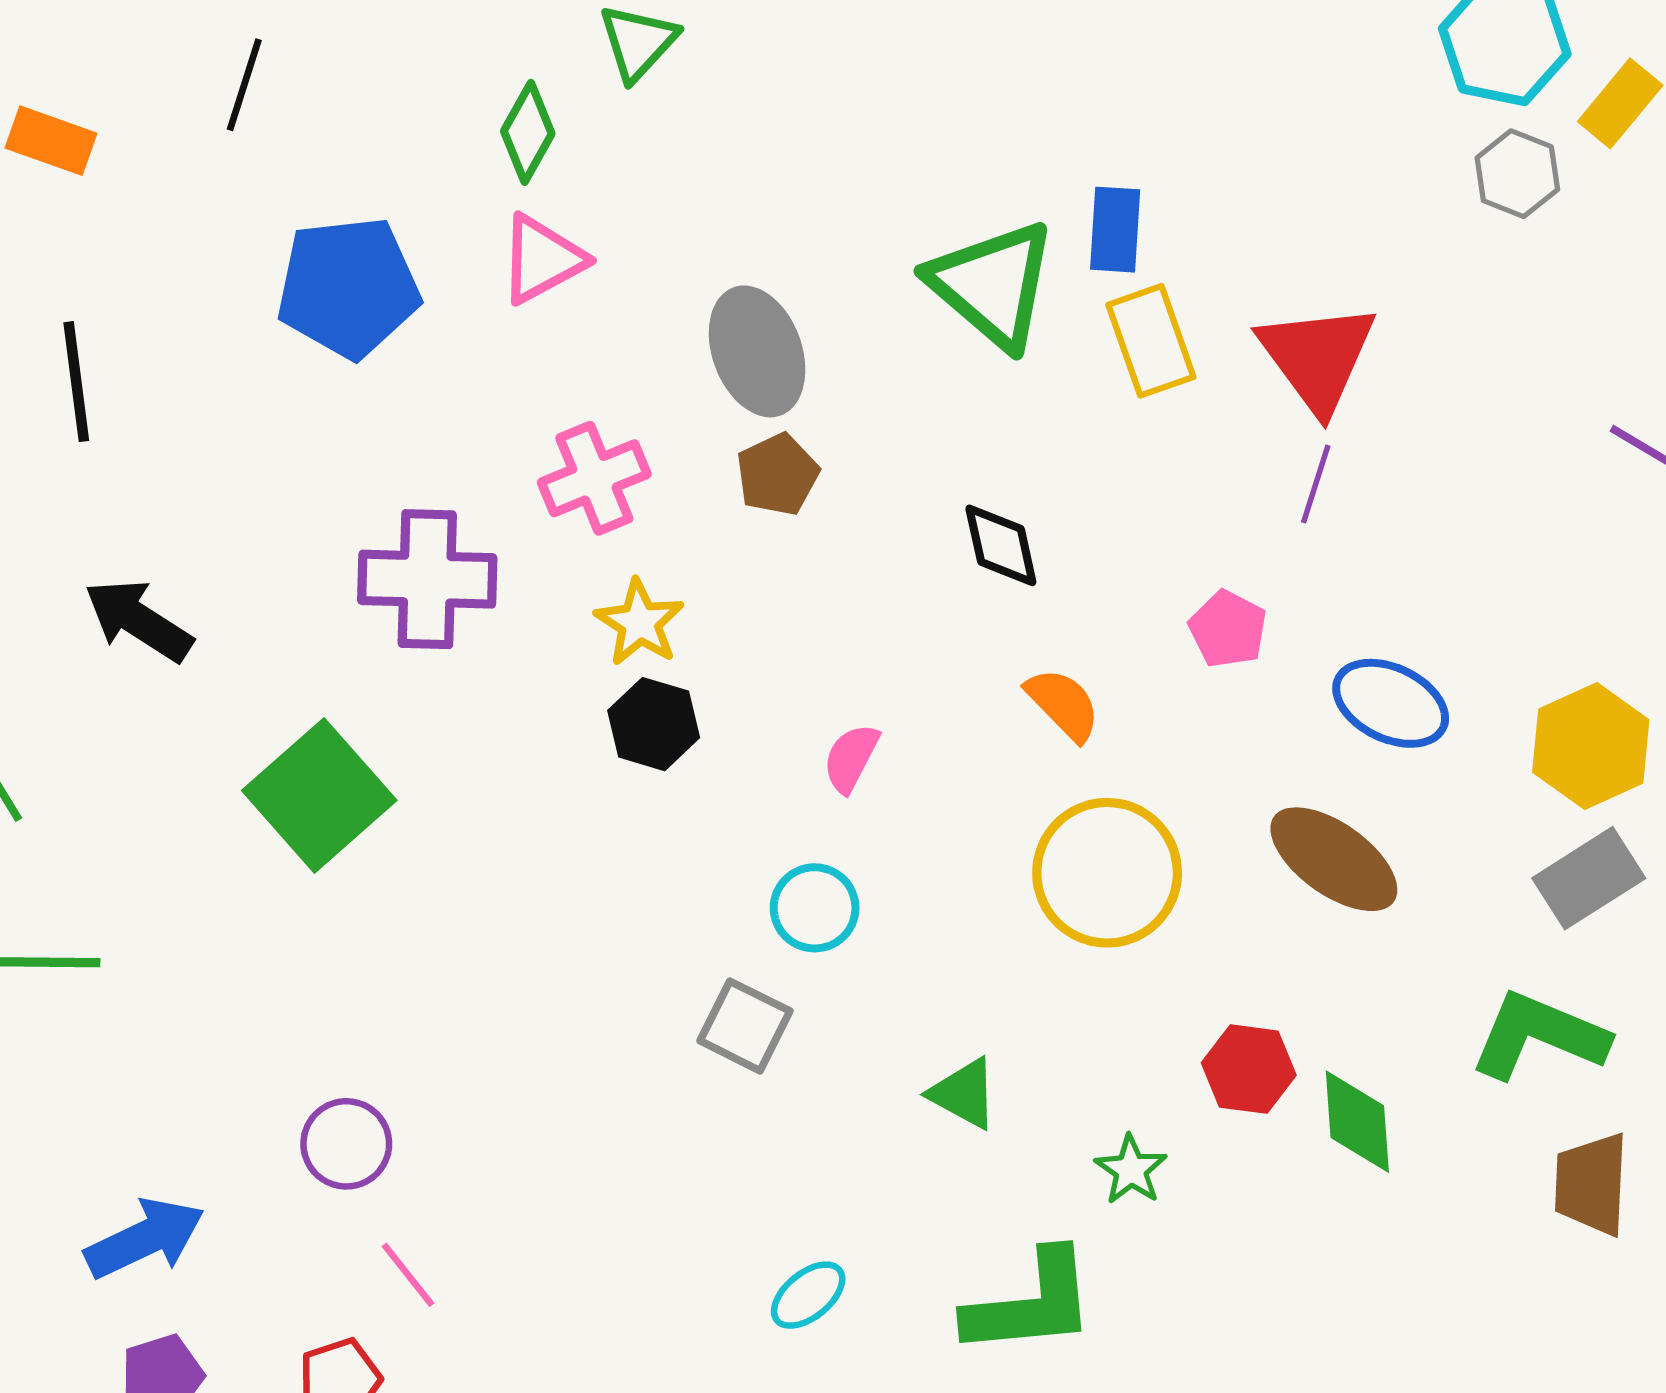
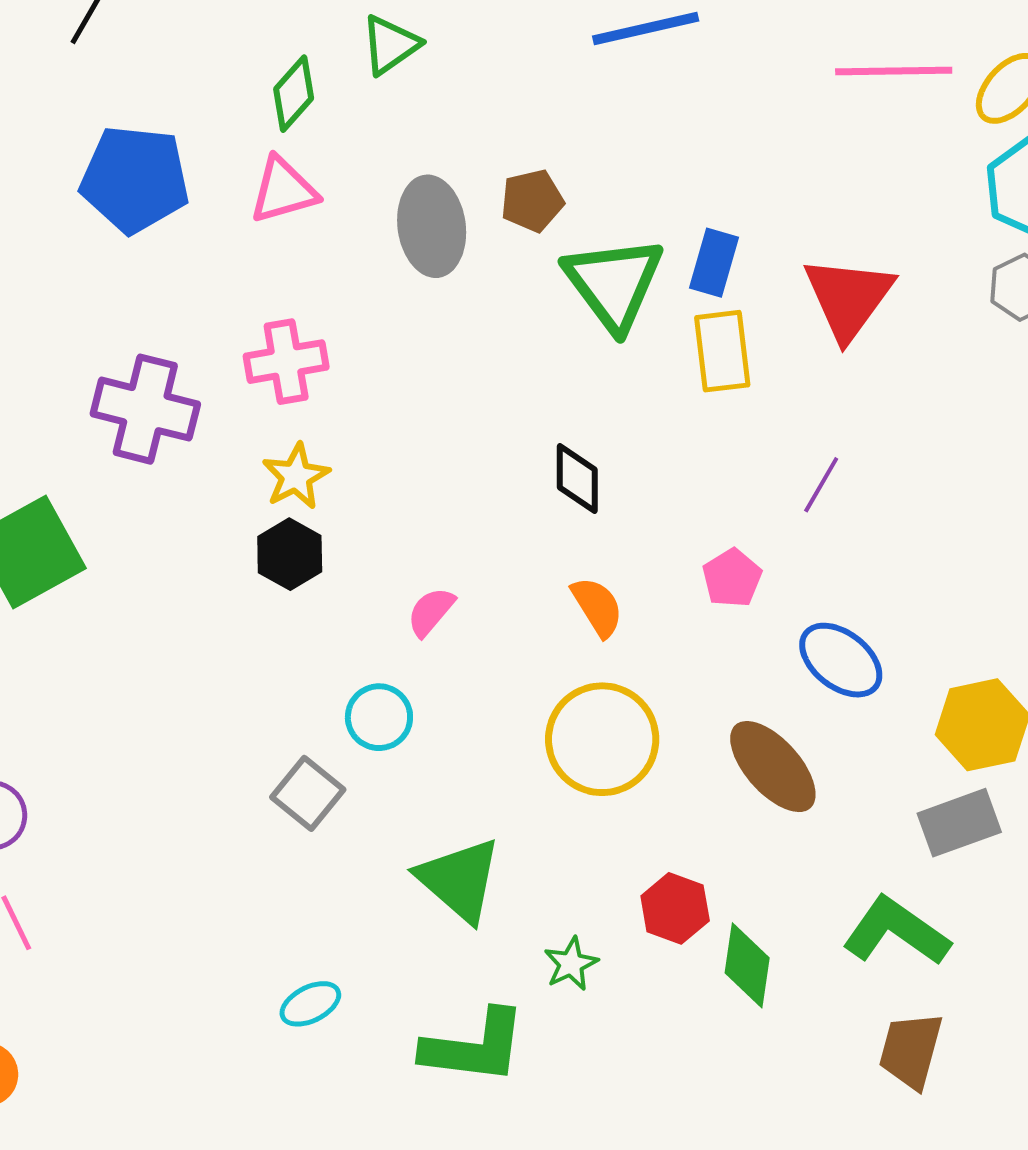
gray ellipse: (757, 351) -> (432, 226), moved
red triangle: (1317, 357) -> (848, 298), moved
brown pentagon: (777, 475) -> (532, 201), moved
green triangle: (964, 1094) -> (459, 880), size x1.6

